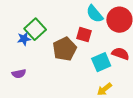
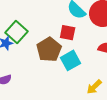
cyan square: (101, 62) -> (71, 60), moved

